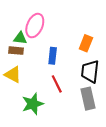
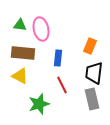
pink ellipse: (35, 26) -> (41, 29), turned -35
green triangle: (20, 38) -> (20, 25), moved
brown rectangle: (16, 51) -> (23, 53), size x1.6

